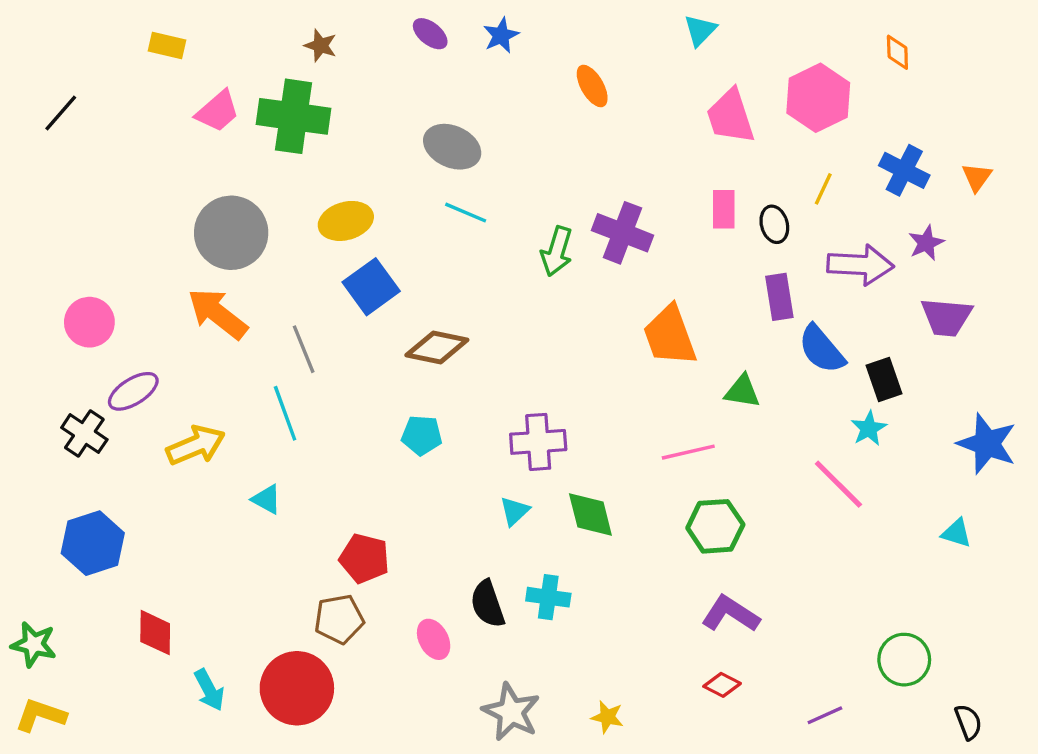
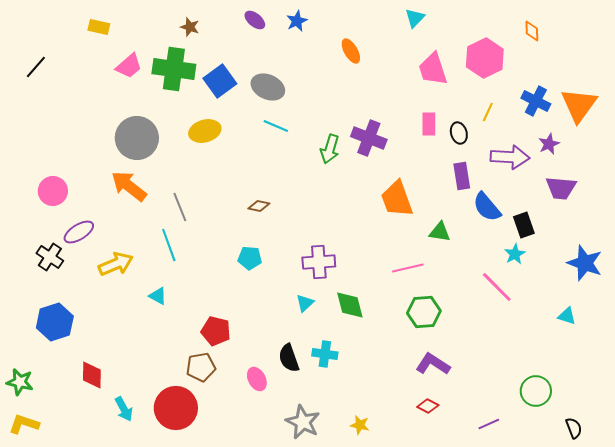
orange triangle: (977, 177) -> (579, 105), size x2.0
blue square: (371, 287) -> (220, 81), moved
brown diamond: (437, 347) -> (259, 206), size x0.6

